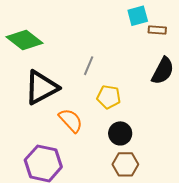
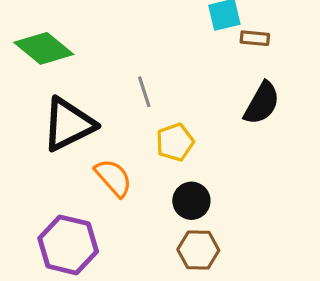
gray line: (89, 66) -> (144, 92), turned -42
yellow pentagon: (109, 97) -> (175, 142), turned -30

